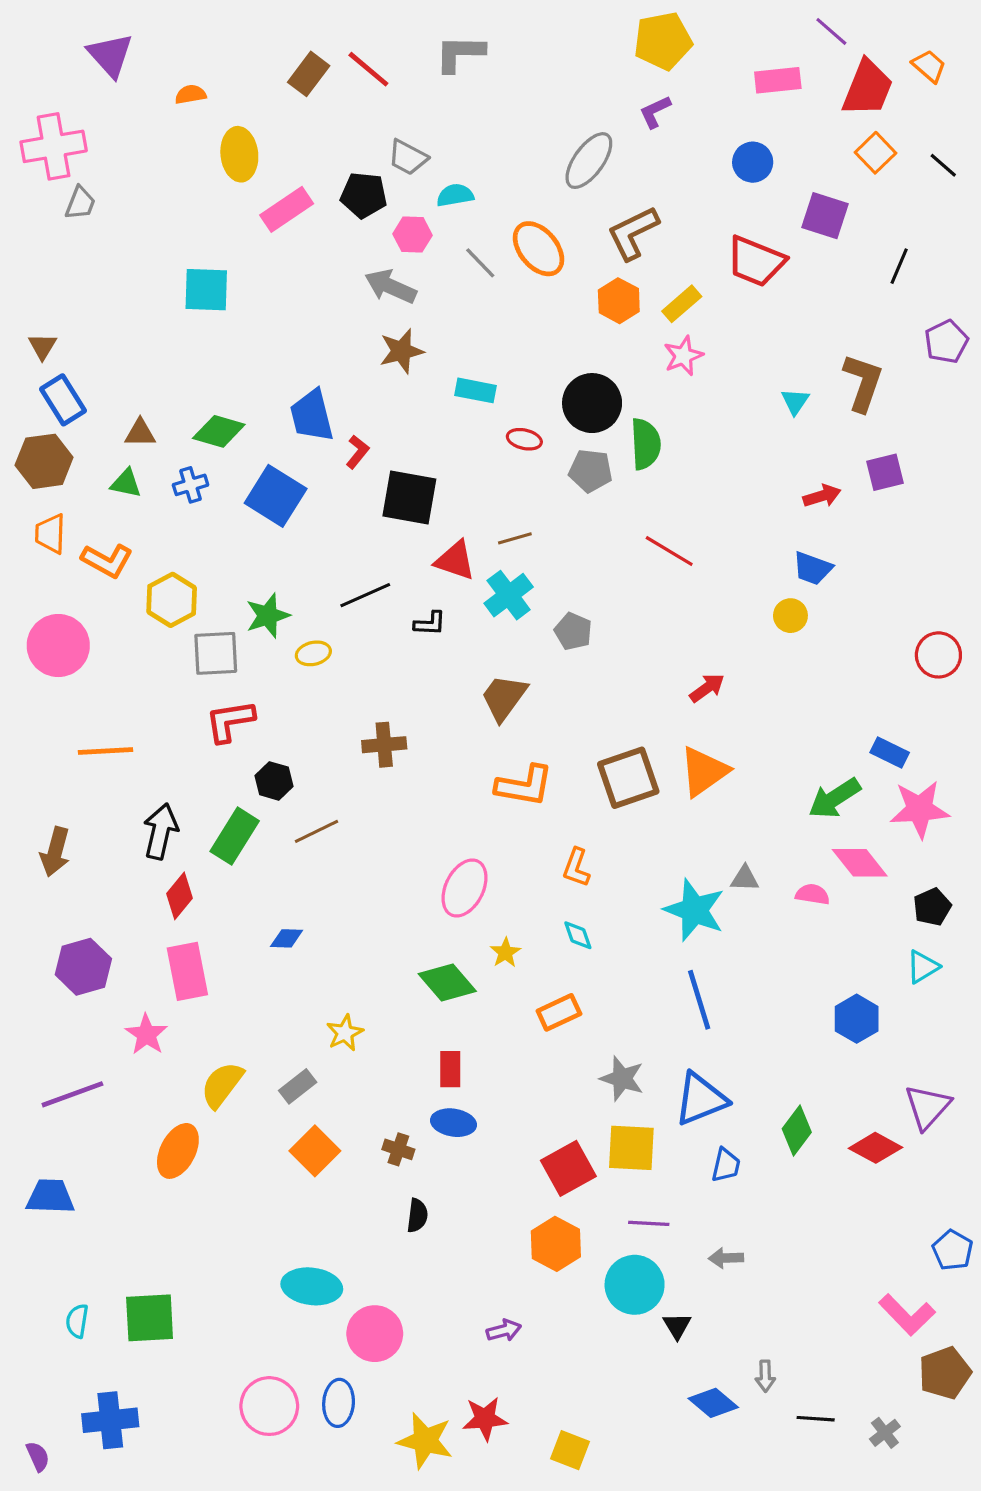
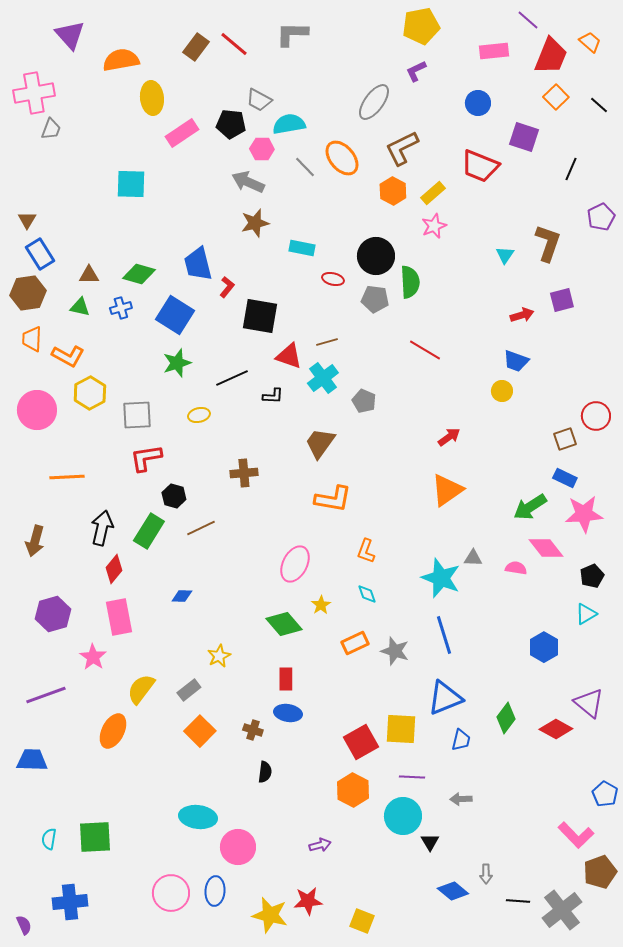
orange semicircle: (191, 94) -> (121, 60), size x1.8
cyan semicircle: (455, 195) -> (289, 124), size x1.4
yellow hexagon: (172, 600) -> (90, 393), moved
green star: (268, 616) -> (177, 363), moved
brown square: (628, 778) -> (565, 439), moved, size x0.6
gray star: (622, 1079) -> (395, 651), moved
purple triangle: (927, 1107) -> (589, 703), turned -32
gray cross: (885, 1433) -> (562, 910), size x2.0

